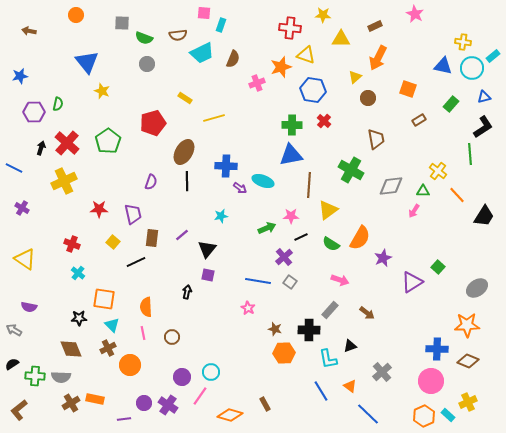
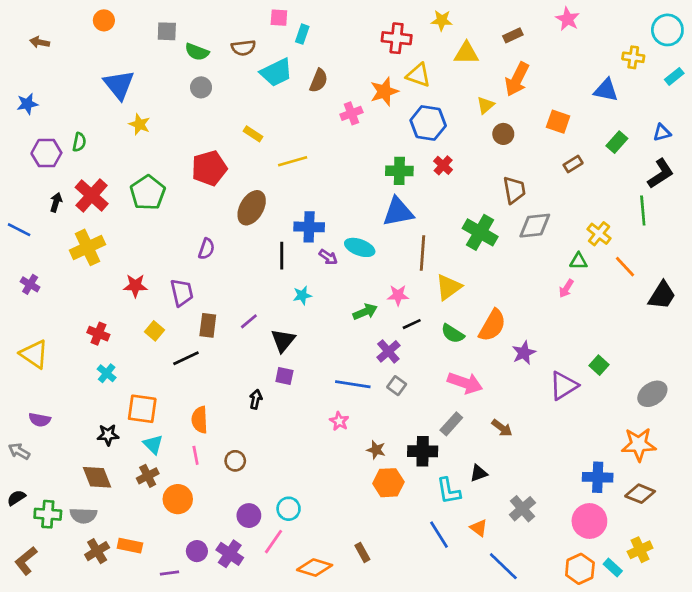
cyan circle: (472, 68) -> (667, 30), moved
black line: (187, 181) -> (282, 256), moved
gray diamond: (391, 186) -> (535, 226), moved
pink arrow: (340, 280) -> (465, 383), size x1.4

